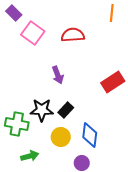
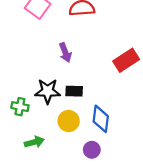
black rectangle: (66, 110) -> (74, 91), turned 49
green cross: (17, 124) -> (20, 107), size x0.7

